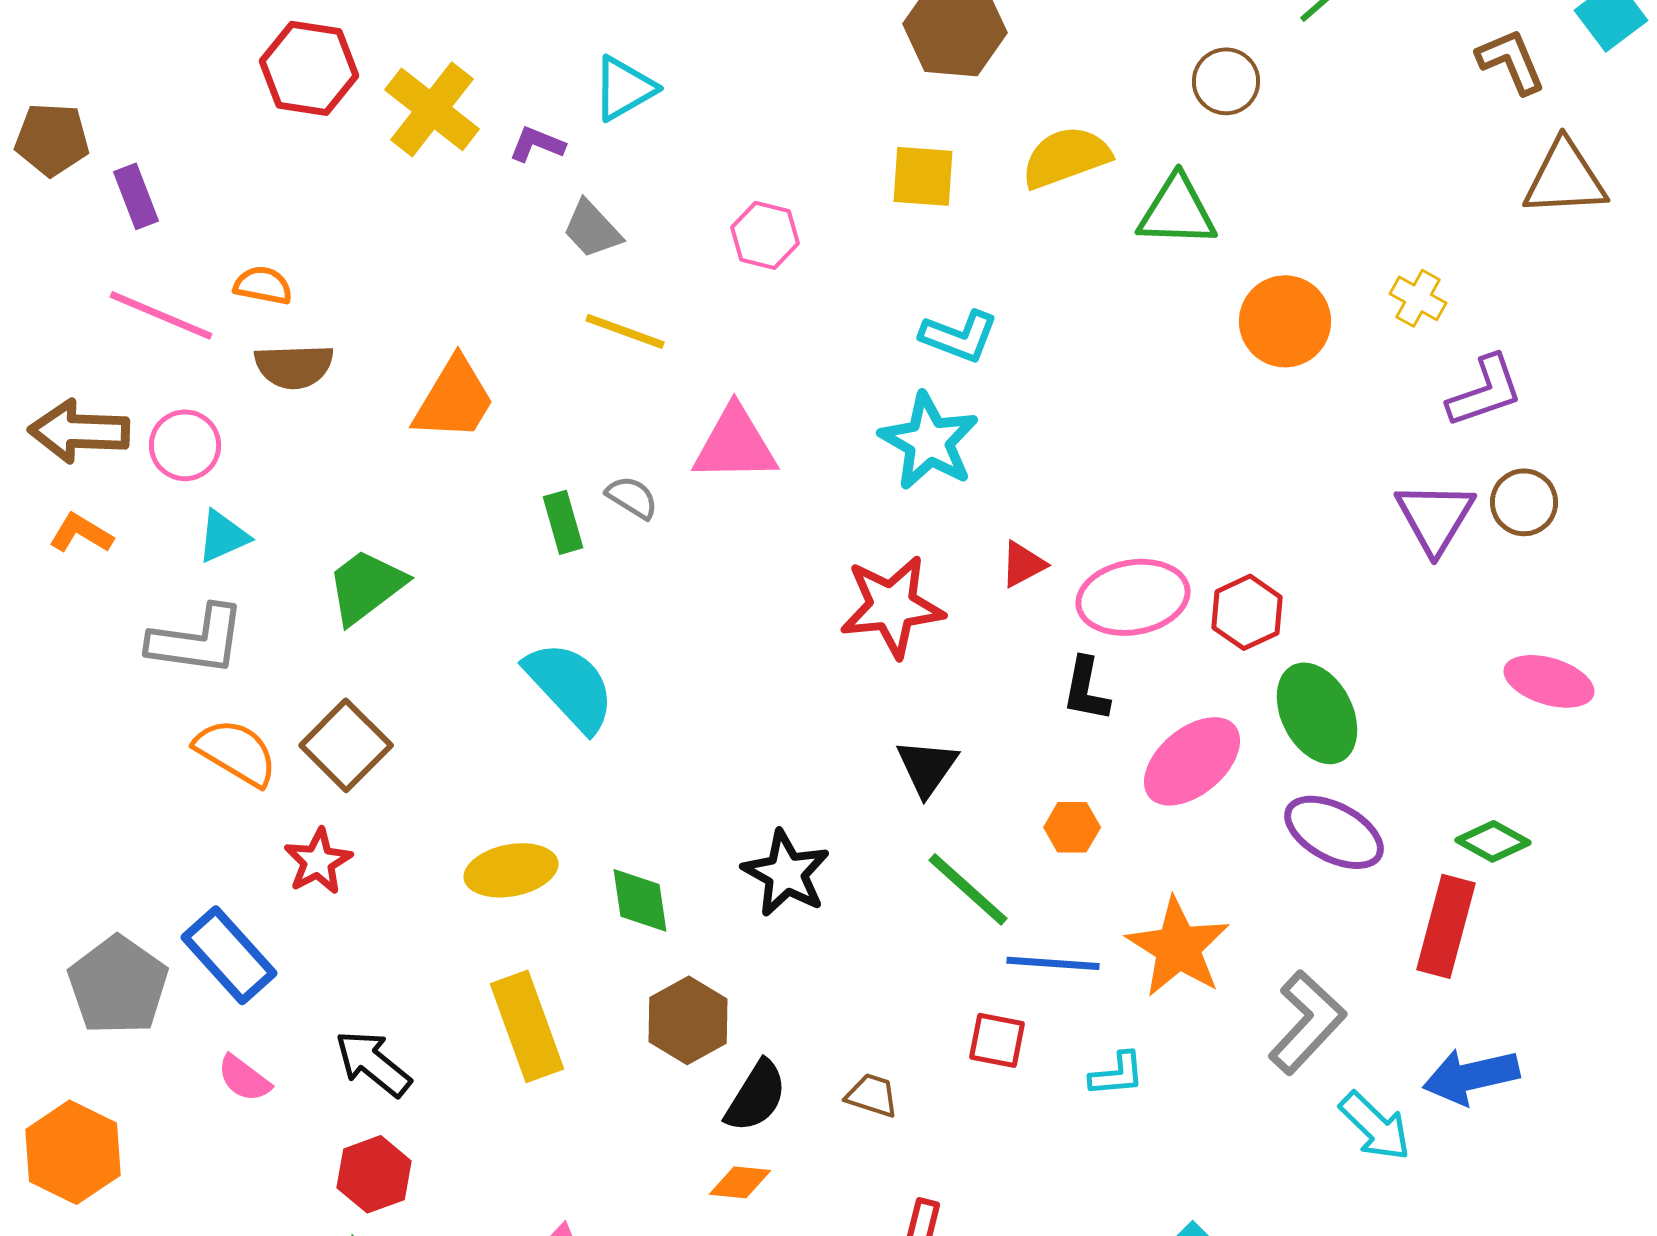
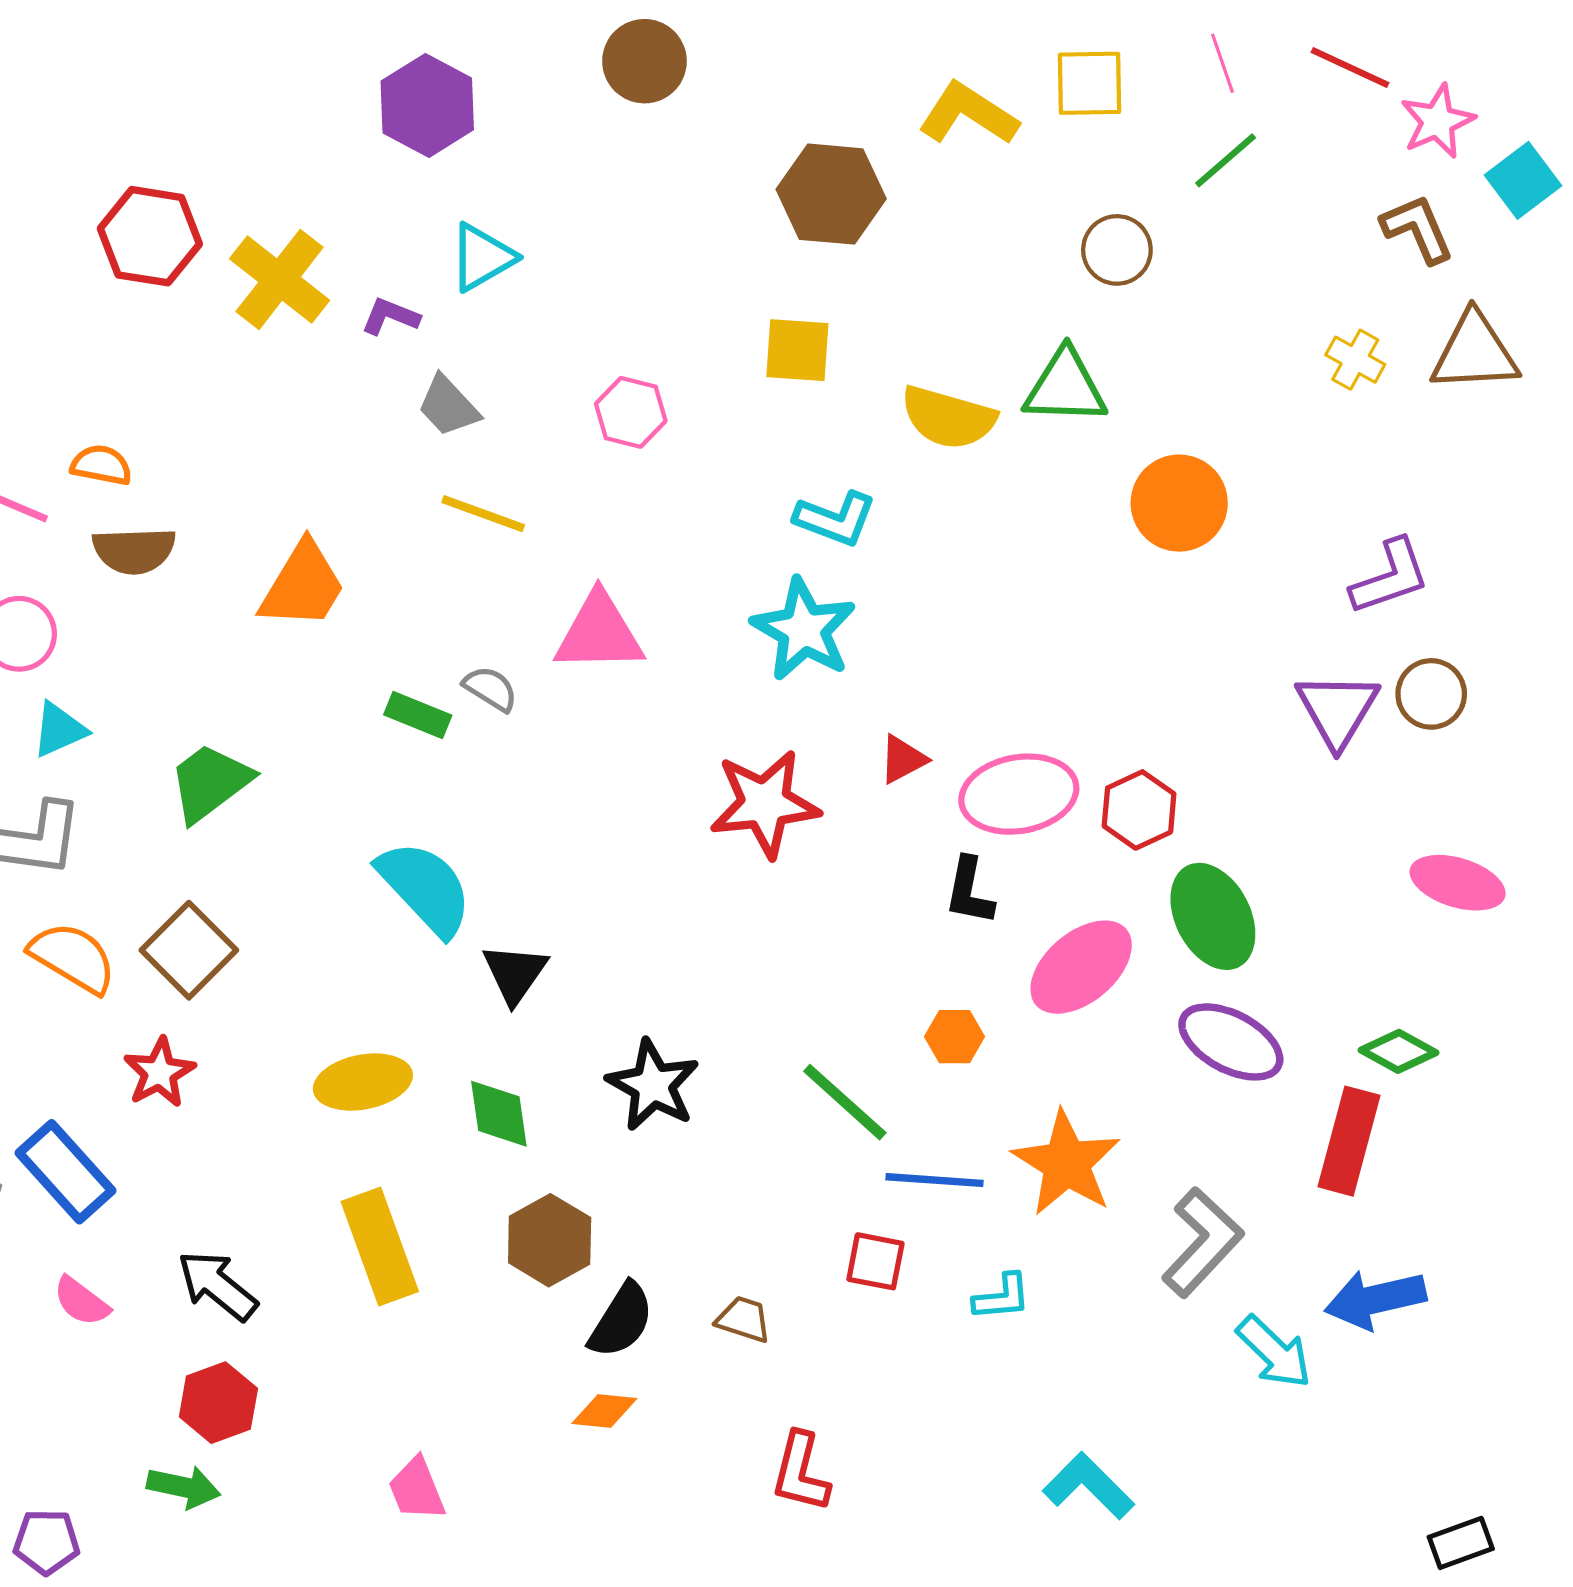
yellow semicircle: (1066, 157) -> (948, 418), moved, turned -144
yellow cross: (1418, 298) -> (1355, 360), moved
green rectangle: (563, 522) -> (418, 715), turned -52
black triangle: (927, 767) -> (515, 973), moved

